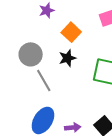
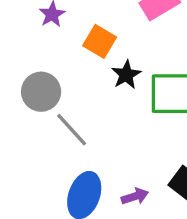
black star: (67, 58) -> (126, 75), moved

